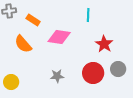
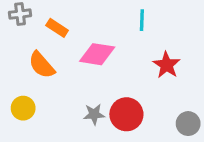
gray circle: (118, 69) -> (188, 124), moved
red circle: (93, 73) -> (126, 114), moved
yellow circle: (11, 82) -> (23, 108), moved

